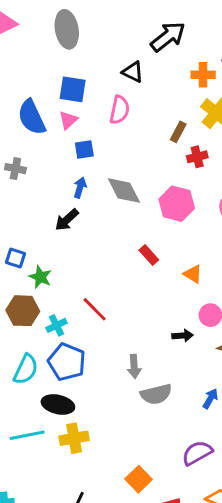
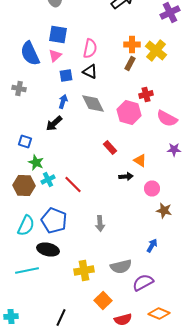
black triangle: (133, 72) -> (90, 72), moved
orange cross: (203, 75) -> (132, 44), moved
red cross: (197, 157) -> (146, 94), moved
blue square: (15, 258) -> (25, 142), moved
cyan cross: (56, 325) -> (48, 180), moved
black arrow: (183, 336) -> (126, 176), moved
gray semicircle: (156, 394) -> (121, 266), moved
yellow cross: (74, 438) -> (84, 270), moved

